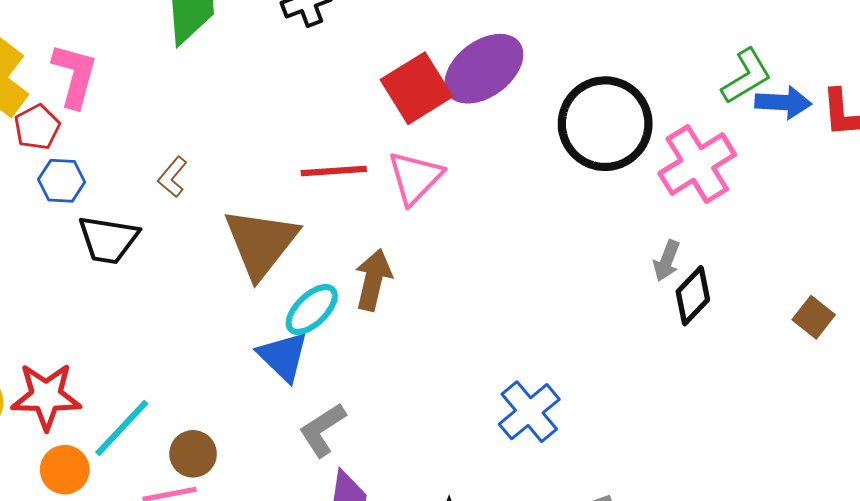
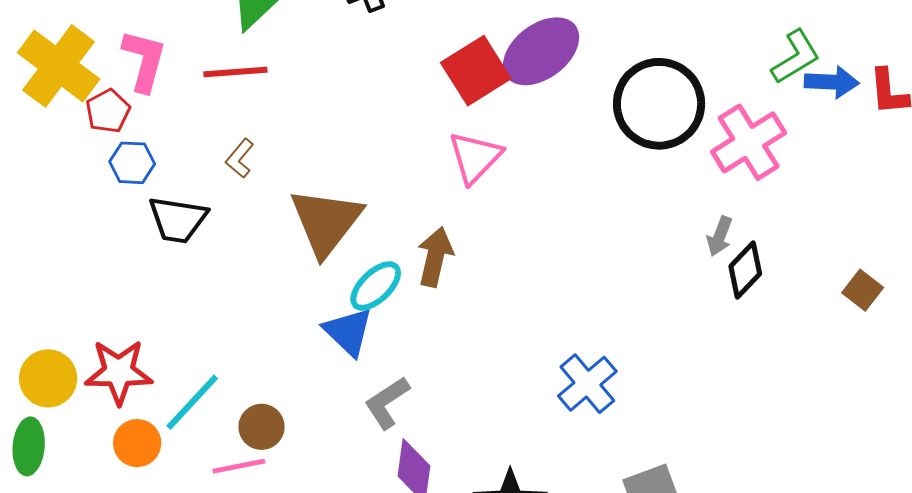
red line: (334, 171) -> (235, 72), moved

